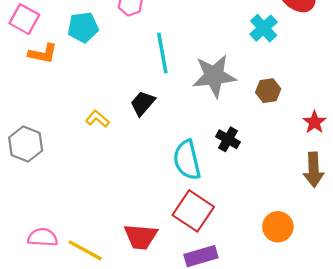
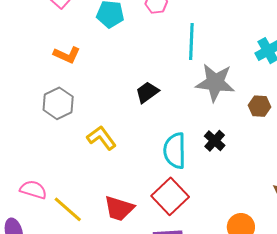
cyan line: (162, 53) -> (191, 42), moved
orange L-shape: (43, 54) -> (67, 55), moved
yellow L-shape: (98, 119) -> (102, 138), moved, size x1.4
gray hexagon: (26, 144) -> (58, 103), moved

